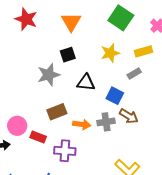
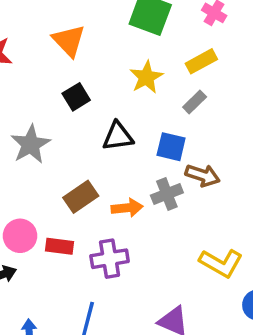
gray star: (49, 75) -> (30, 144), moved

